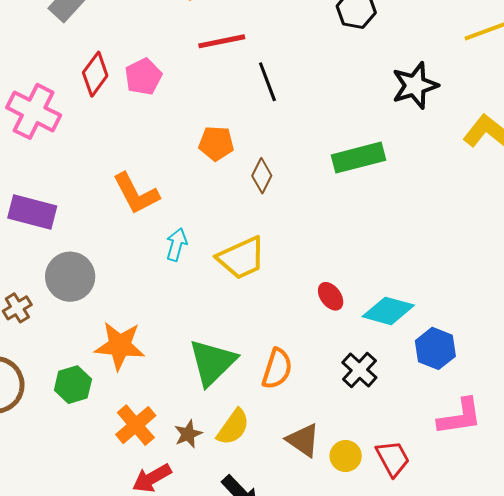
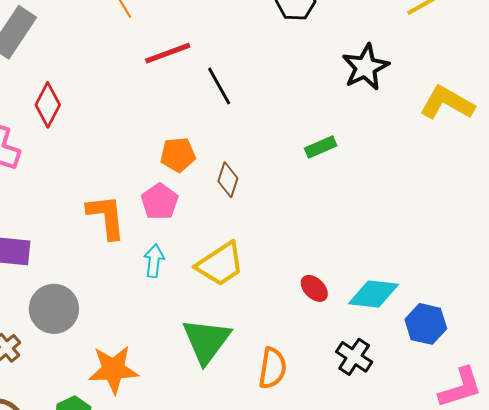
pink pentagon: (143, 77) -> (160, 202), moved
green rectangle: (358, 158) -> (321, 147), size x0.6
orange L-shape: (136, 194) -> (106, 217), turned -150
green triangle: (212, 362) -> (206, 341), moved

